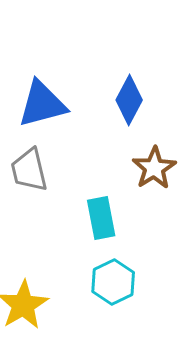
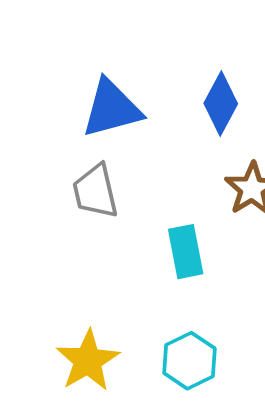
cyan hexagon: (113, 282) -> (189, 361), moved

